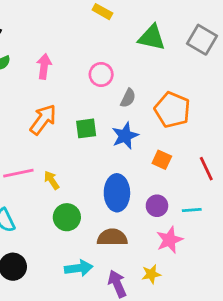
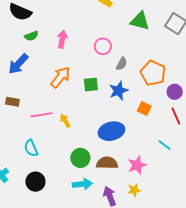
blue ellipse: (117, 193) -> (111, 131), turned 75
purple circle: (157, 206) -> (175, 92), moved
cyan line: (192, 210) -> (165, 145), turned 40
green circle: (67, 217) -> (80, 158), moved
pink star: (169, 240) -> (137, 165), moved

